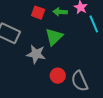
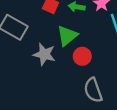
red circle: (58, 76) -> (82, 56), moved

